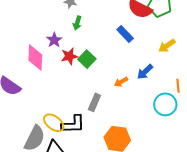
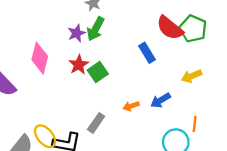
green arrow: (77, 23) -> (96, 29), size x1.5
purple star: (54, 40) -> (77, 33), moved
red star: (69, 56) -> (79, 65), turned -30

